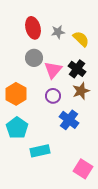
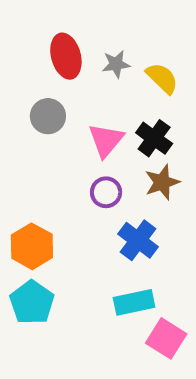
gray circle: (34, 58) -> (48, 116), moved
orange hexagon: (16, 94) -> (32, 246), moved
cyan pentagon: (17, 128) -> (32, 302), moved
cyan rectangle: (40, 151) -> (134, 302), moved

